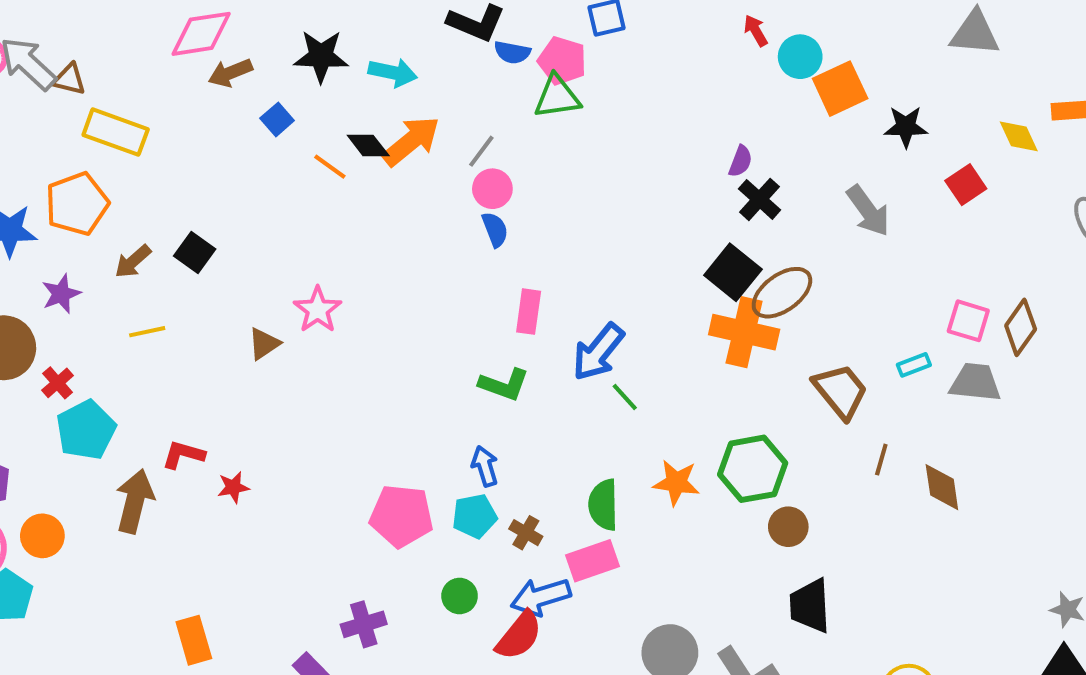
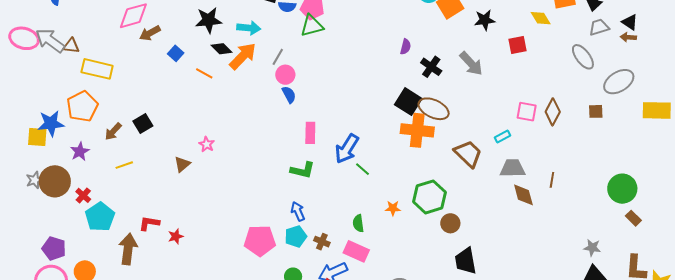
black star: (321, 56) -> (208, 20), moved
cyan arrow: (393, 73) -> (249, 28), moved
black diamond: (368, 146) -> (221, 49), moved
red square: (966, 185) -> (517, 45), turned 30
black cross: (759, 199) -> (431, 67), moved
black square: (195, 252) -> (143, 123), turned 30
brown ellipse: (782, 293) -> (434, 109), turned 68
pink star: (318, 310) -> (207, 144), size x0.7
gray trapezoid: (975, 382) -> (513, 168), moved
brown line: (881, 460) -> (552, 180), moved
orange star: (676, 483) -> (393, 208), size x0.7
green semicircle: (603, 505) -> (358, 223), size x0.7
pink rectangle: (592, 561) -> (356, 251), turned 50

